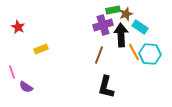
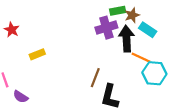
orange line: (134, 52) -> (141, 58), turned -36
cyan hexagon: (150, 54) -> (154, 73), moved
brown line: (99, 55) -> (95, 78), moved

